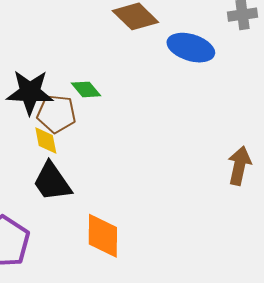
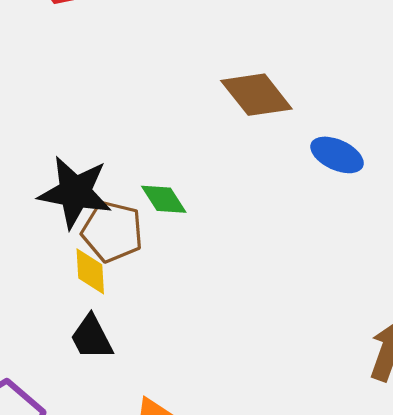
blue ellipse: (191, 48) -> (337, 155), size x0.7
black trapezoid: (52, 182) -> (92, 337), size x0.7

